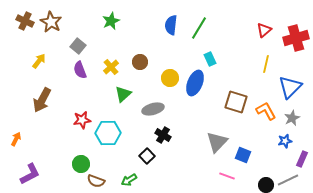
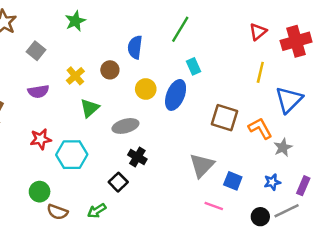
blue semicircle: (171, 25) -> (135, 47), moved
purple semicircle: (80, 70) -> (38, 91), moved, turned -78
gray star: (292, 118) -> (283, 147), moved
blue star: (285, 141) -> (272, 182), moved

